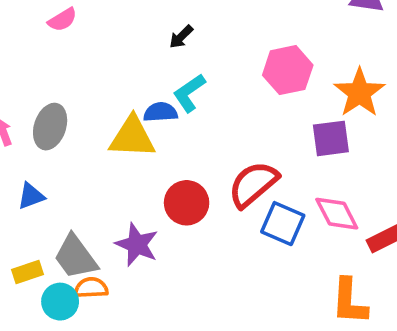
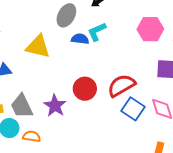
gray ellipse: (50, 127) -> (66, 15), moved
yellow triangle: (132, 137) -> (38, 47), moved
orange semicircle: (91, 288) -> (32, 136), moved

